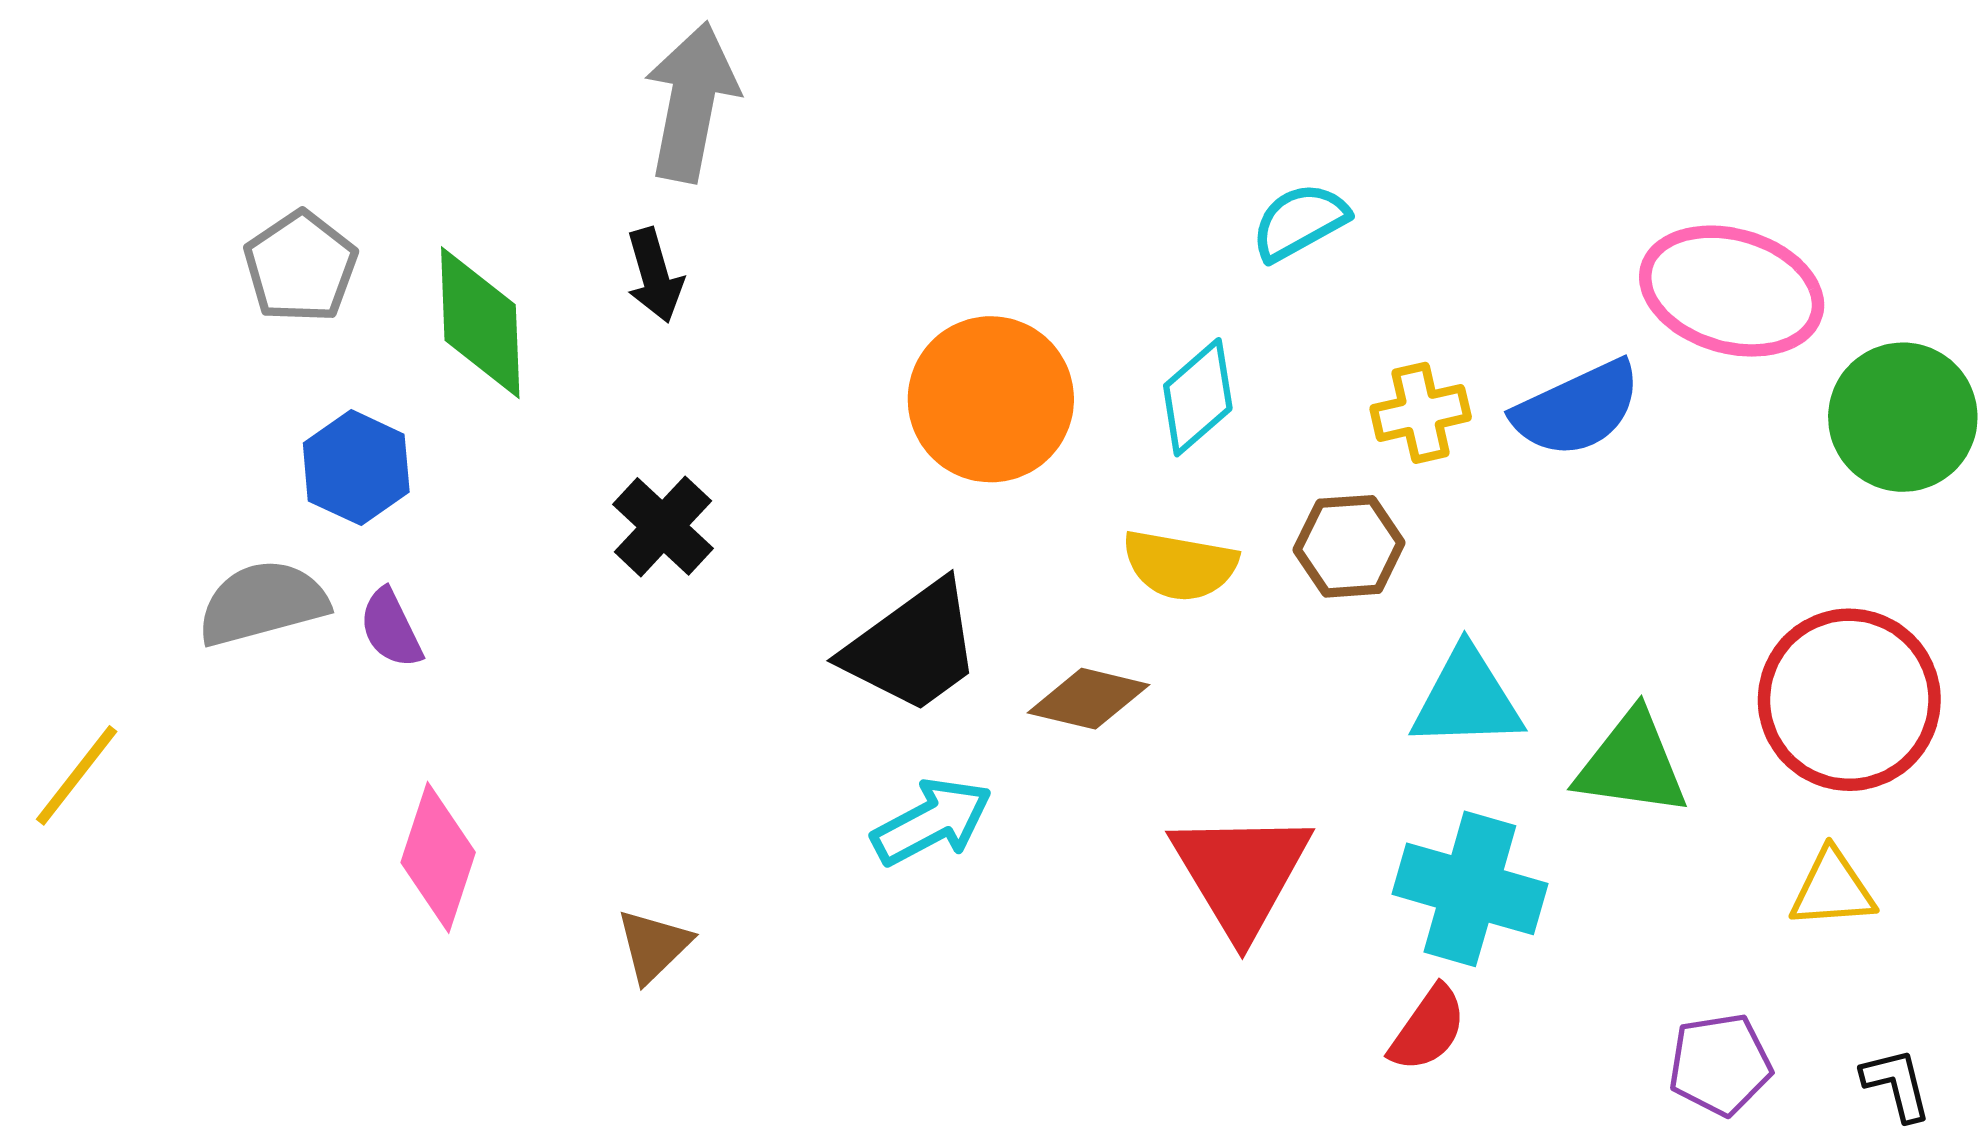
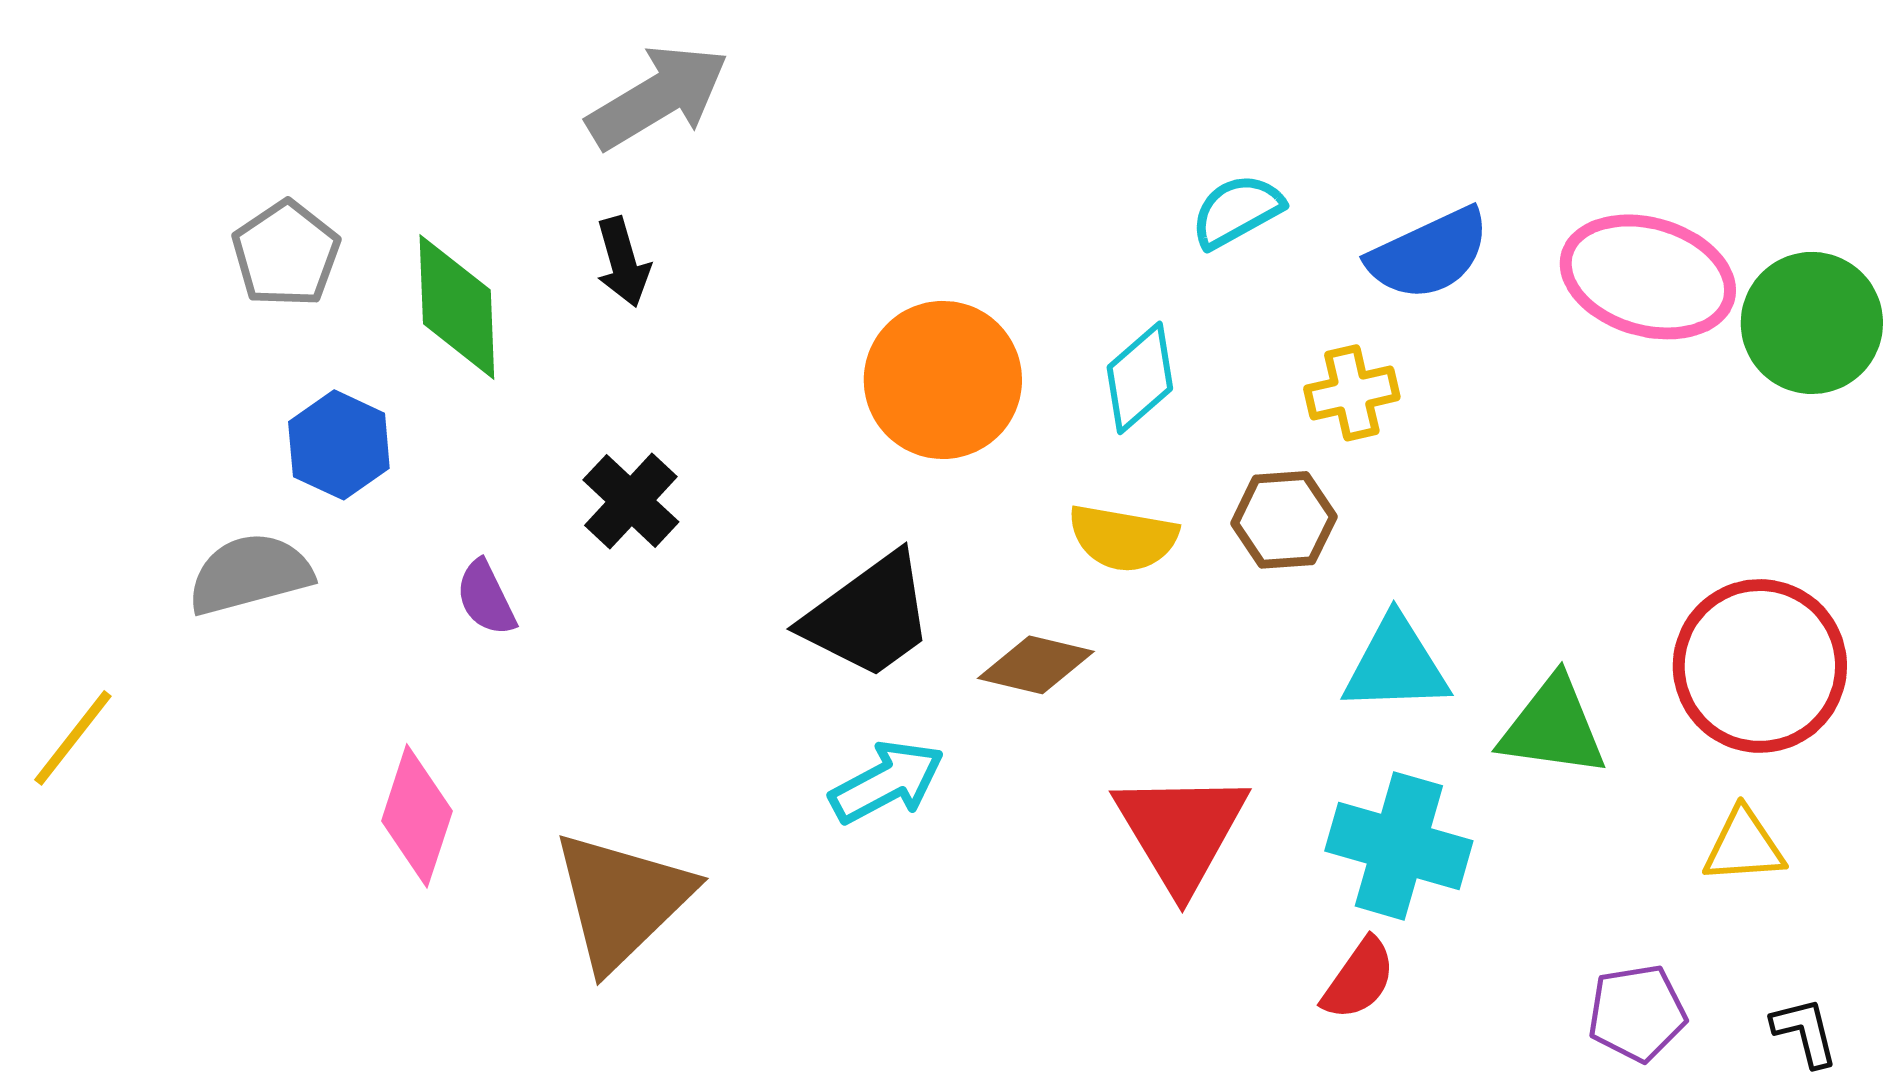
gray arrow: (691, 102) -> (658, 97), turned 48
blue semicircle: (1577, 409) -> (1429, 254), moved
green circle: (1903, 417) -> (1812, 323), moved
purple semicircle: (391, 628) -> (486, 598), moved
brown triangle: (654, 946) -> (622, 900), size x2.0

